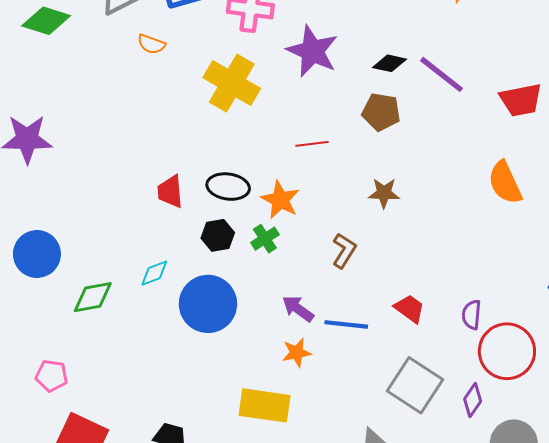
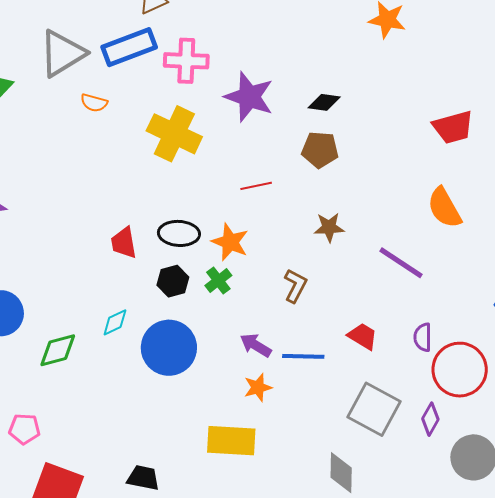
purple line: (442, 74) -> (401, 263), moved

